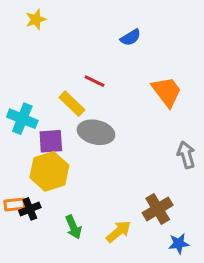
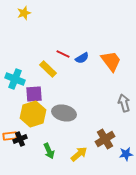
blue semicircle: (131, 37) -> (82, 58), moved
gray ellipse: (96, 132) -> (64, 113), moved
blue star: (179, 244) -> (126, 154), moved

